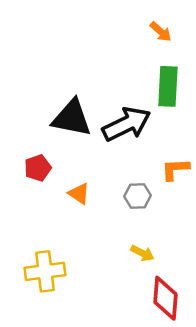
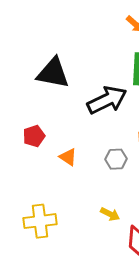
black triangle: (72, 118) -> (53, 73), moved
yellow arrow: (142, 253) -> (110, 214), moved

